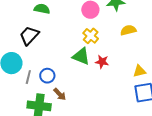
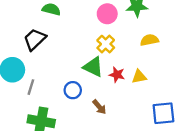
yellow triangle: (139, 71) -> (139, 77), moved
blue circle: (47, 76) -> (73, 90), moved
brown arrow: (60, 94) -> (99, 107), moved

